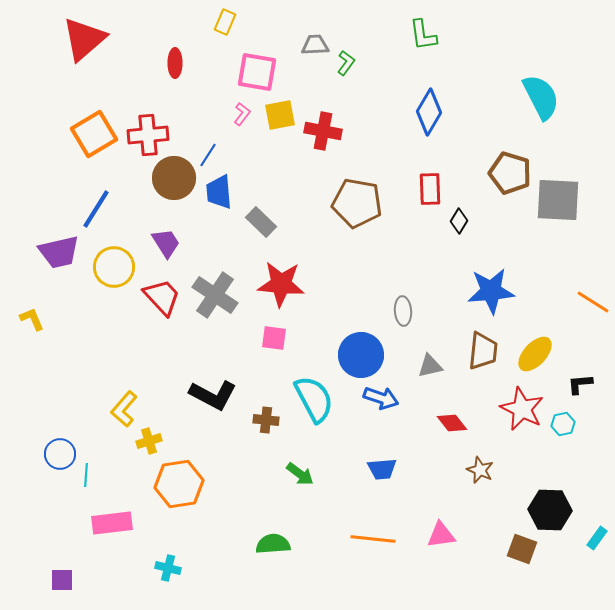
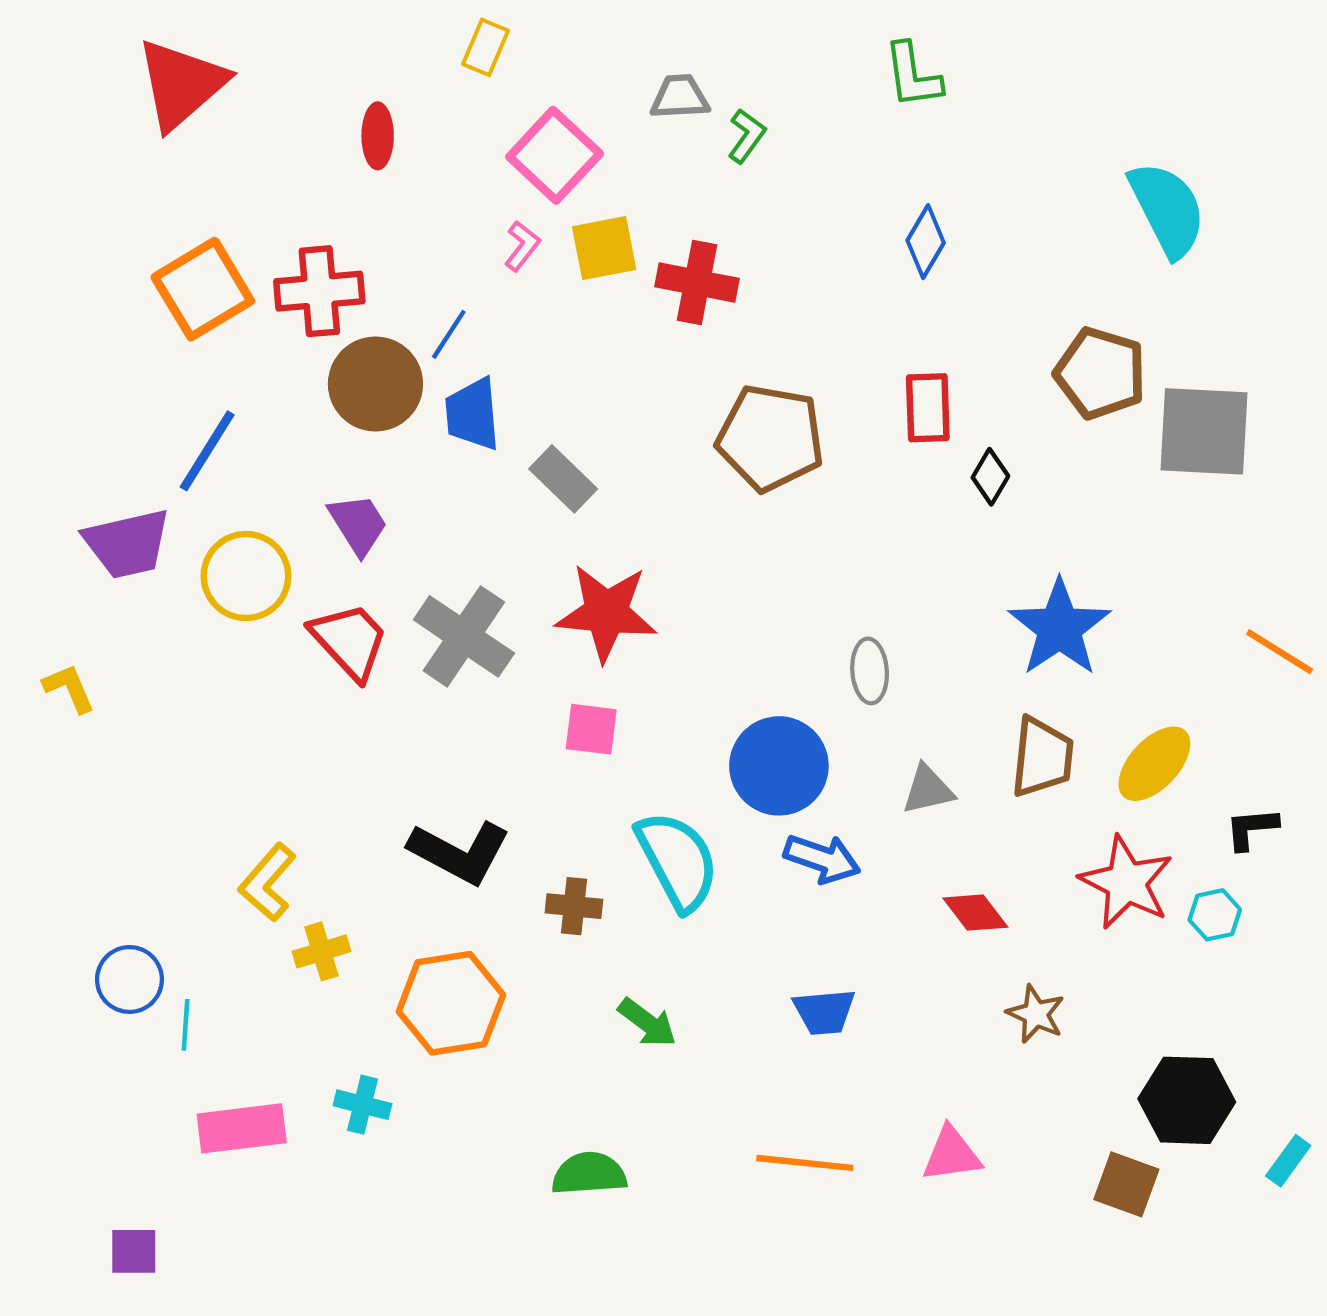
pink square: (257, 72) -> (555, 155), turned 33
blue diamond: (429, 112) -> (926, 242), size x0.7
blue star: (491, 291) -> (1059, 628), turned -30
orange hexagon: (179, 484) -> (451, 1003), moved
cyan cross: (168, 568) -> (363, 1105), moved

